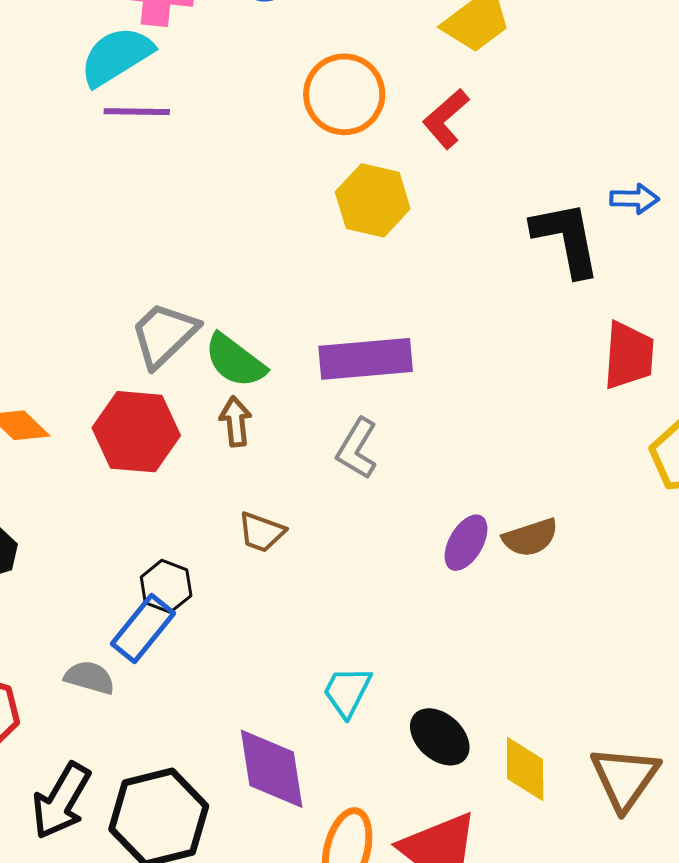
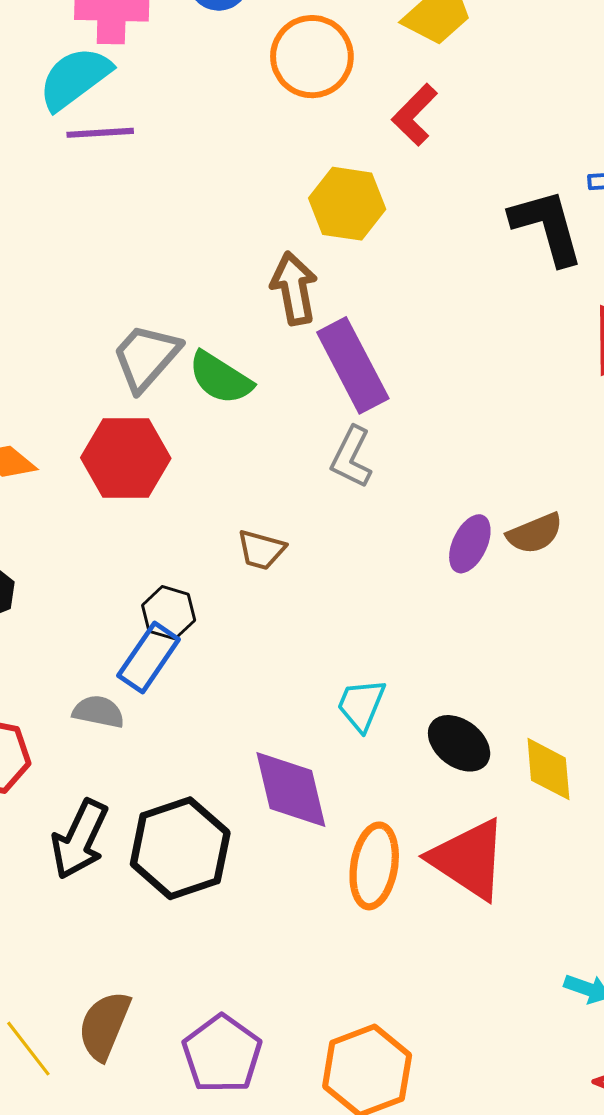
orange circle: (344, 94) -> (312, 57), moved
purple rectangle: (366, 359) -> (353, 365), turned 72
brown arrow: (236, 421) -> (294, 288), moved, size x1.4

